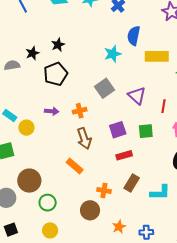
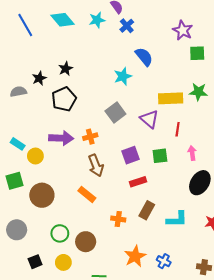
blue semicircle: (134, 36) -> (144, 57), turned 132
yellow rectangle: (157, 56) -> (171, 98), moved
purple arrow: (52, 111) -> (61, 138), size x1.6
brown circle: (29, 181) -> (42, 195), moved
brown circle: (90, 210) -> (86, 242), moved
orange star: (119, 227) -> (135, 256), size x1.5
black square: (11, 230) -> (35, 262), moved
blue cross: (146, 232) -> (164, 261), turned 32

